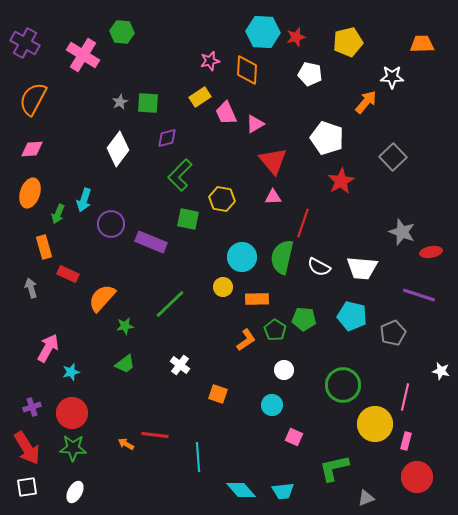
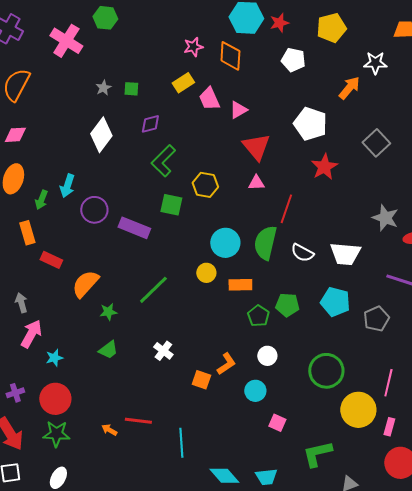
green square: (148, 103) -> (131, 89), size x0.7
gray arrow: (31, 288) -> (21, 303), moved
orange L-shape: (246, 340) -> (226, 364), moved

